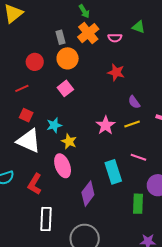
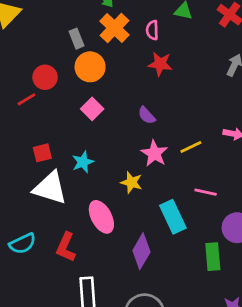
pink semicircle: (115, 38) -> (152, 30), turned 96
red star: (116, 72) -> (160, 64), moved
red line: (22, 88) -> (26, 99), moved
purple semicircle: (134, 102) -> (147, 115), moved
red square: (26, 115) -> (42, 153), turned -32
yellow star: (69, 141) -> (131, 182), moved

